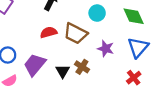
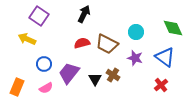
cyan circle: (97, 13) -> (136, 32), moved
green diamond: (134, 16) -> (173, 28), moved
blue triangle: (138, 47) -> (165, 57), turned -35

